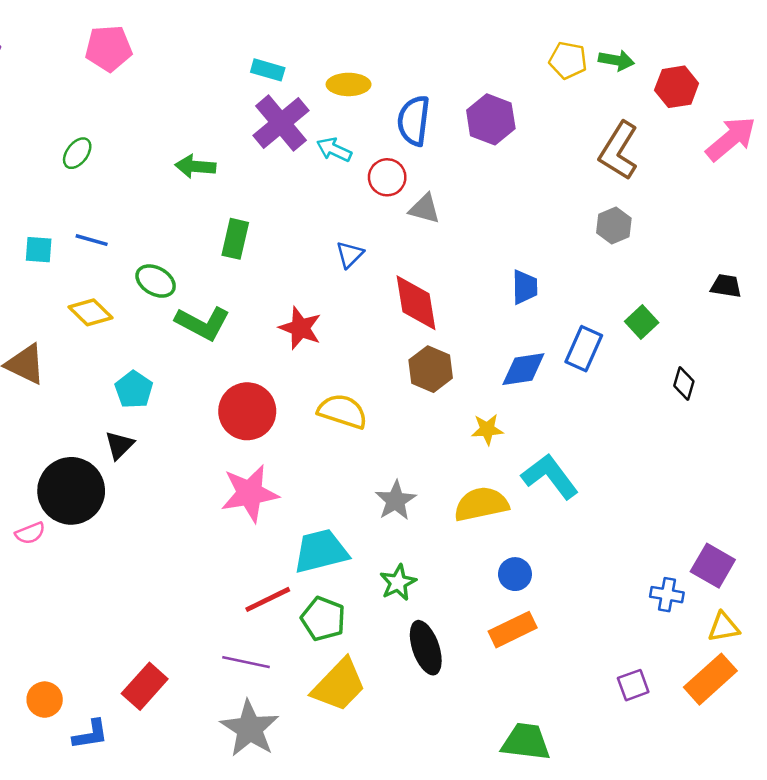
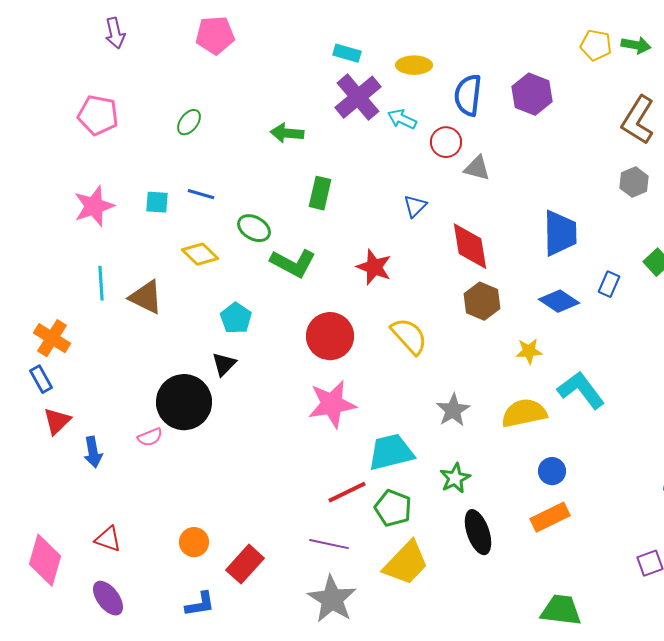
blue trapezoid: (525, 287) -> (560, 233), size x1.6
blue rectangle: (584, 349) -> (609, 284), size x0.7
blue diamond: (523, 369) -> (559, 301), turned 42
yellow semicircle: (343, 411) -> (409, 336), turned 30
orange circle: (45, 700) -> (194, 542), moved

